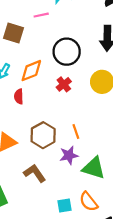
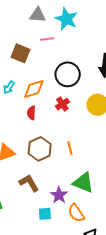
red semicircle: (19, 96) -> (31, 113), moved
purple star: (69, 155) -> (59, 195), moved, turned -30
cyan square: (64, 205) -> (45, 214), moved

